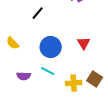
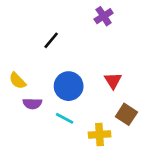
purple semicircle: (24, 76) -> (32, 104), moved
brown square: (95, 79) -> (126, 114), moved

